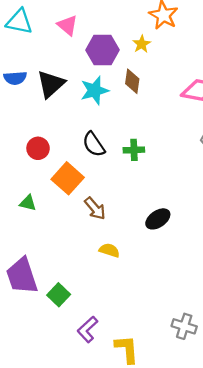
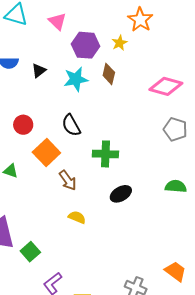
black triangle: (51, 84) -> (39, 71), size x0.6
green cross: (134, 150) -> (105, 154), moved, size x1.4

